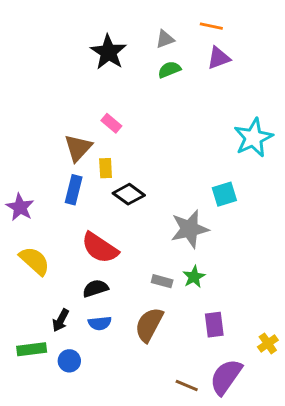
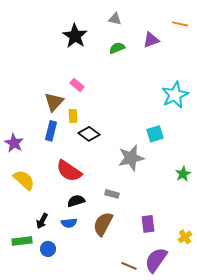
orange line: (211, 26) -> (180, 24), moved
gray triangle: (165, 39) -> (115, 19), moved, turned 32
green star: (194, 277) -> (183, 174), moved
black semicircle: (95, 288) -> (76, 201), moved

